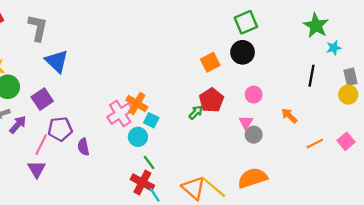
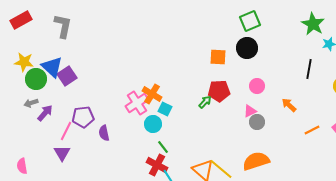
blue triangle: (57, 61) -> (52, 67), moved
orange square: (210, 62) -> (218, 57), turned 30
purple square: (42, 99) -> (67, 76), moved
red pentagon: (211, 100) -> (219, 91), turned 30
pink triangle: (246, 122) -> (250, 111), turned 32

